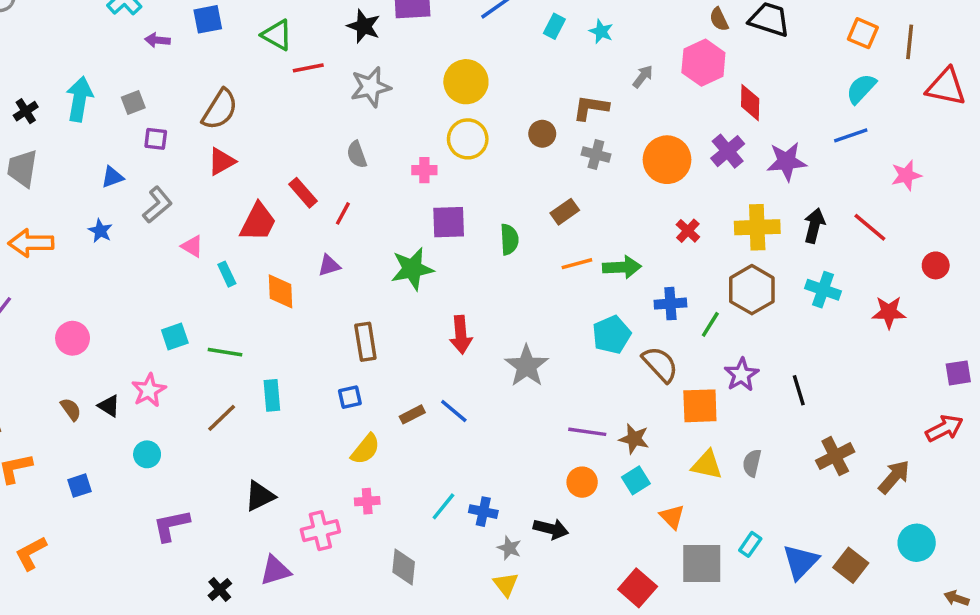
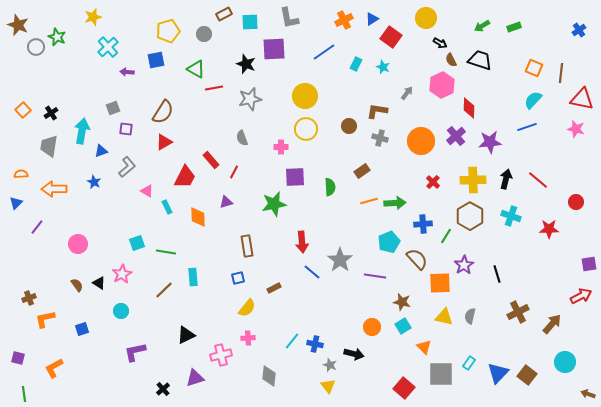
cyan arrow: (79, 99) -> (82, 131), moved
pink star: (906, 175) -> (576, 129), moved, turned 30
blue line: (454, 411) -> (312, 272), moved
purple line: (587, 432) -> (375, 276), moved

